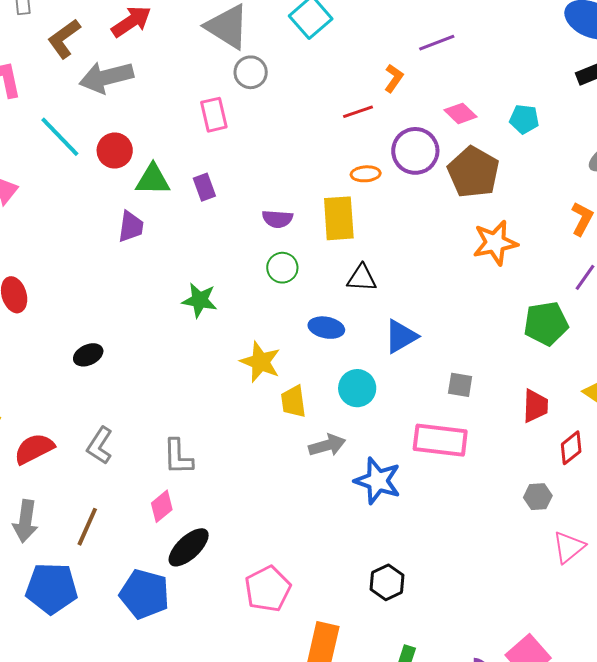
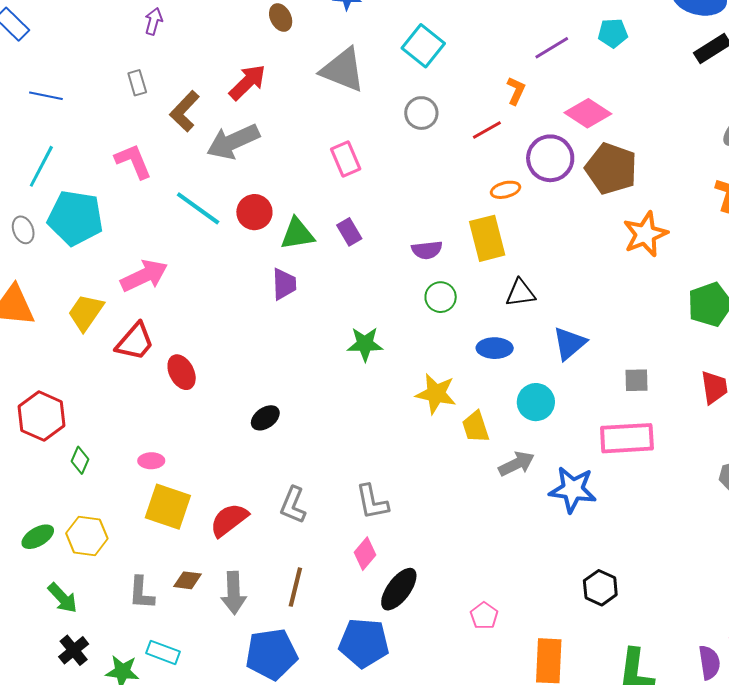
gray circle: (251, 72) -> (421, 113), moved
pink diamond: (460, 113) -> (588, 113), size x1.4
cyan pentagon: (524, 119) -> (613, 33), moved
pink pentagon: (268, 589) -> (484, 616), size x0.6

